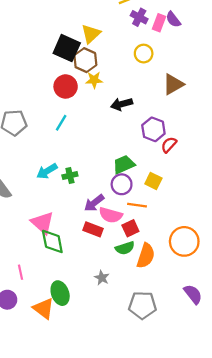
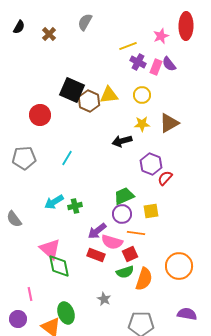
yellow triangle: (91, 34) -> (109, 95), moved, turned 36
yellow star: (94, 80) -> (142, 124), moved
red circle: (66, 86) -> (40, 115), moved
yellow square: (153, 181) -> (151, 211), turned -35
purple semicircle: (193, 294) -> (187, 314), turned -42

